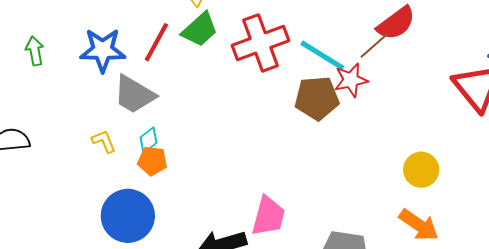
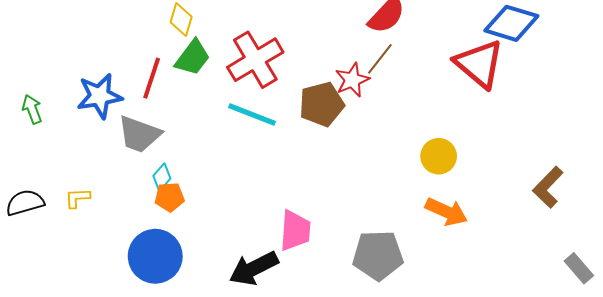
brown line: (374, 45) -> (380, 59), moved
cyan line: (322, 55) -> (252, 114), moved
yellow L-shape: (104, 141) -> (77, 198), moved, turned -60

